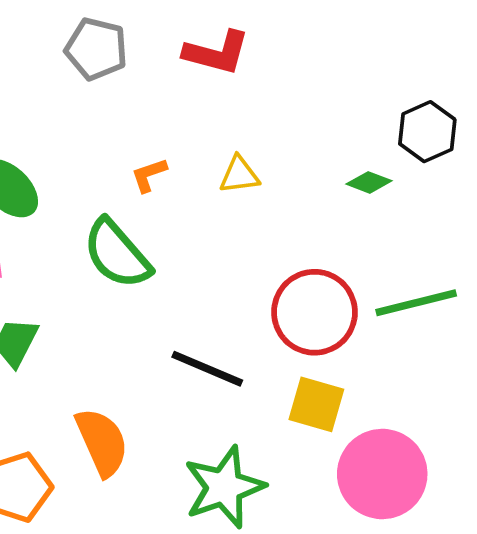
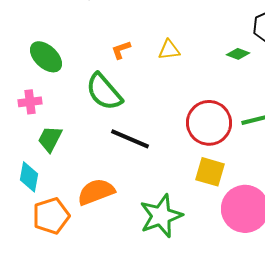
black line: (207, 369) -> (130, 139), moved
orange semicircle: (102, 442) -> (96, 192), turned -87

